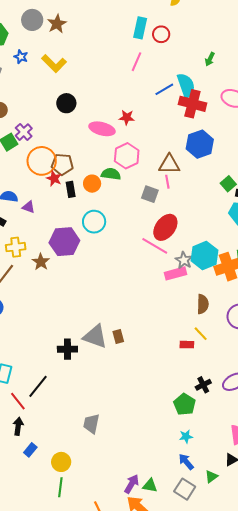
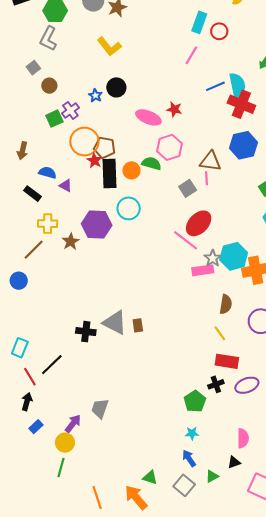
blue star: (21, 57) -> (95, 96), moved
black rectangle: (71, 189) -> (110, 173), size x1.8
gray square: (150, 194) -> (188, 188), turned 30
red rectangle: (187, 345) -> (227, 361), moved, size x1.6
purple arrow: (132, 484) -> (73, 424), moved

